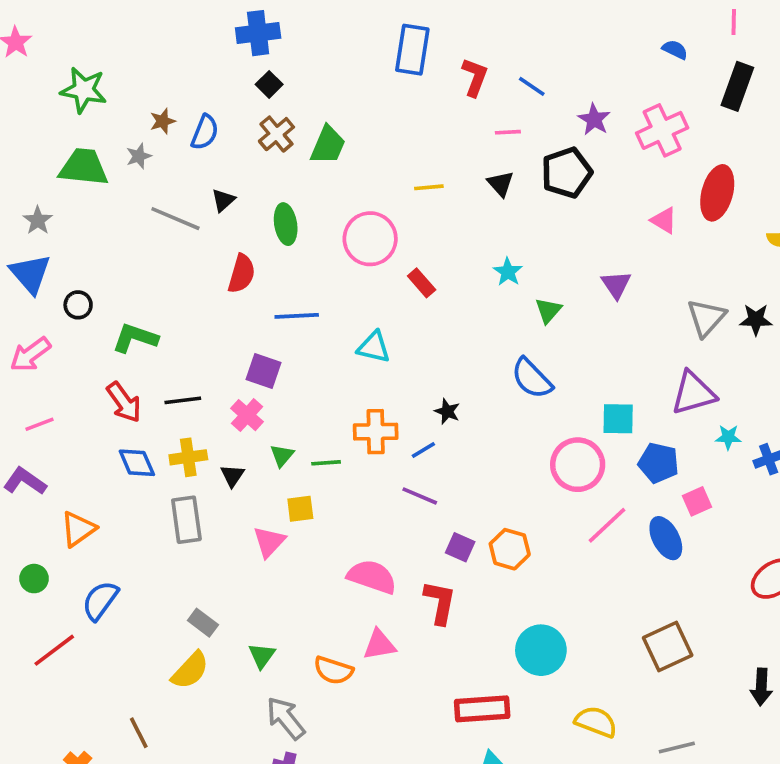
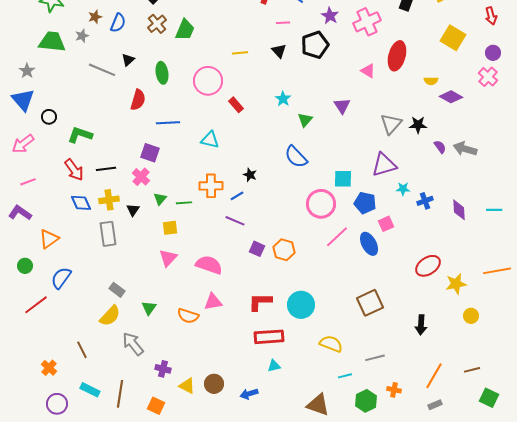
pink triangle: (269, 542) -> (168, 258), moved
red L-shape: (440, 602) -> (260, 302), moved, turned -100
gray arrow: (286, 718) -> (133, 344), moved

